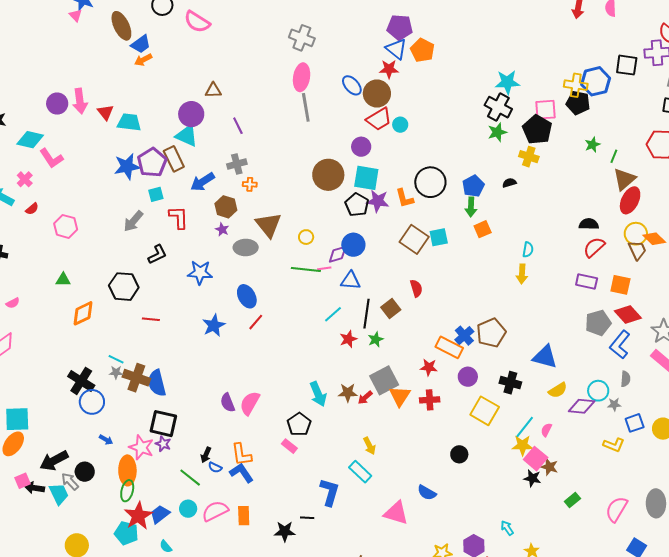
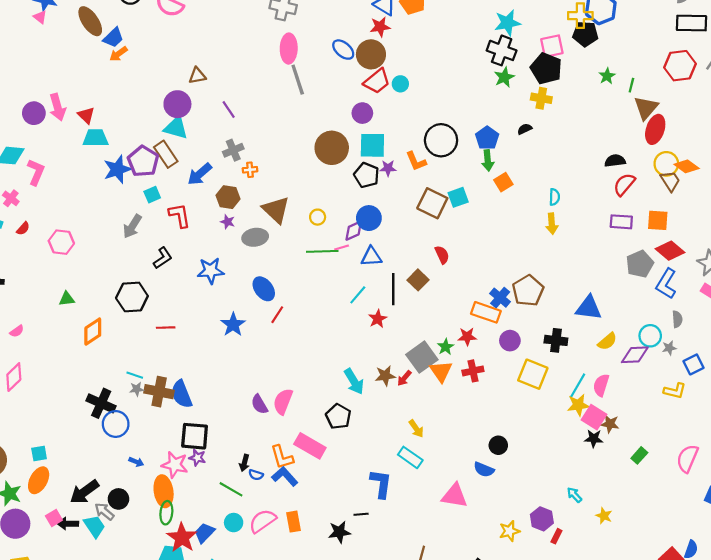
cyan trapezoid: (129, 122) -> (95, 138), moved
pink L-shape: (51, 158) -> (36, 172), turned -115
purple star: (378, 201) -> (388, 168), size x0.7
green star: (376, 339) -> (446, 347), moved
cyan square: (17, 419) -> (39, 454), size x0.6
pink semicircle: (546, 430) -> (601, 385), size x1.5
pink rectangle: (289, 446) -> (310, 446), moved, size x1.8
black circle: (459, 454) -> (498, 445), moved

